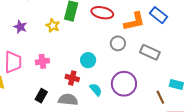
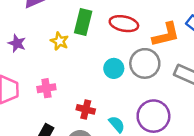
gray circle: (118, 43) -> (145, 63), size x1.5
cyan circle: (88, 60) -> (114, 68), moved

